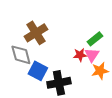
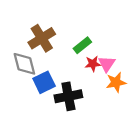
green rectangle: (95, 39) -> (82, 45), moved
blue square: (38, 71) -> (44, 82), turned 36

